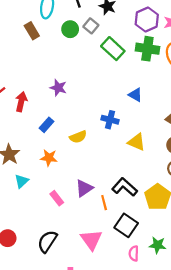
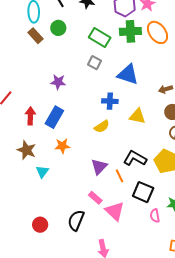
gray square: (91, 26) -> (95, 63), moved
brown rectangle: (32, 31) -> (36, 36), moved
blue triangle: (135, 95) -> (128, 75), size x1.6
red arrow: (21, 102) -> (30, 116), moved
blue rectangle: (46, 125) -> (54, 117), size x1.5
yellow semicircle: (78, 137) -> (102, 126), moved
pink rectangle: (57, 198) -> (95, 198), moved

